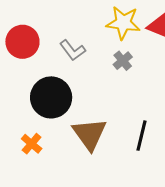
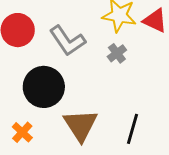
gray L-shape: (73, 50) -> (67, 41), size x1.4

